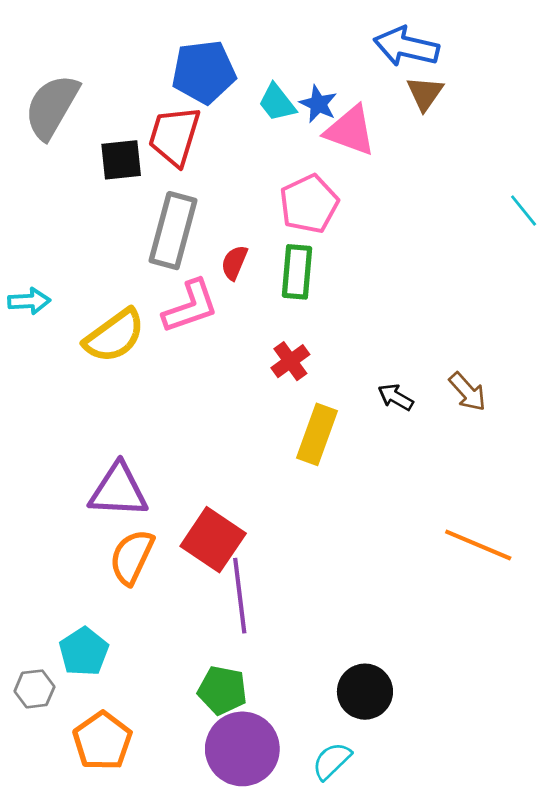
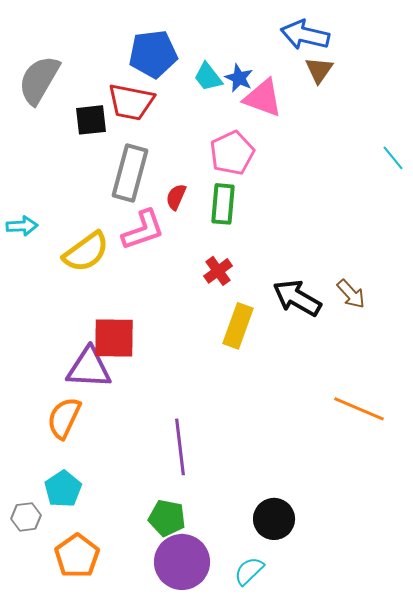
red trapezoid: (174, 136) -> (131, 102), turned -96
black arrow: (396, 397) -> (297, 298), size x1.8
red square: (213, 540) -> (114, 338), moved, turned -33
orange semicircle: (132, 557) -> (64, 418), moved

